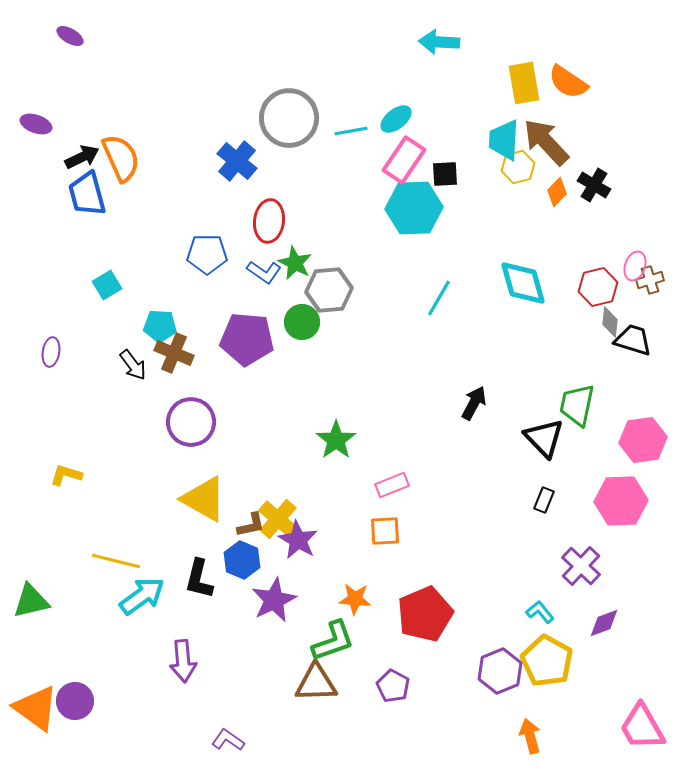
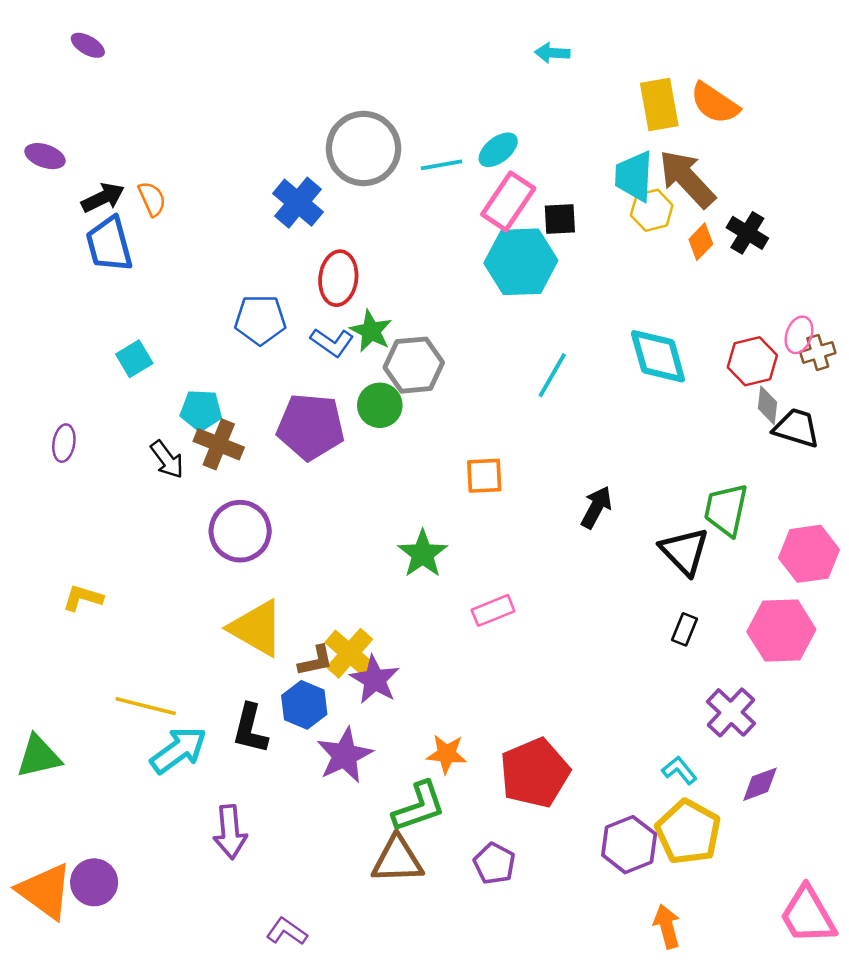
cyan arrow: (439, 42) -> (552, 53), size x0.7
orange semicircle: (121, 158) -> (152, 199), size x0.6
orange square: (385, 531) -> (484, 476), moved

